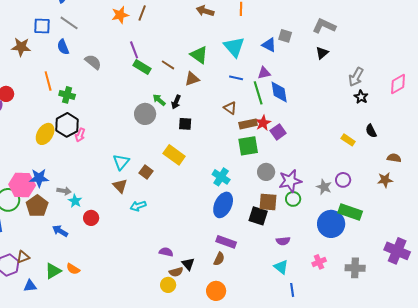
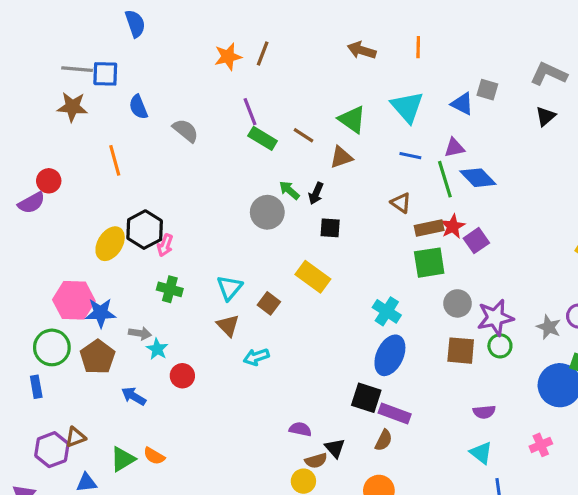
gray line: (69, 23) -> (77, 69), moved, turned -30
blue diamond: (279, 92) -> (478, 178), turned -35
green cross: (67, 95) -> (170, 289), moved
pink hexagon: (22, 185) -> (74, 300), moved
black square: (258, 216) -> (366, 398), moved

